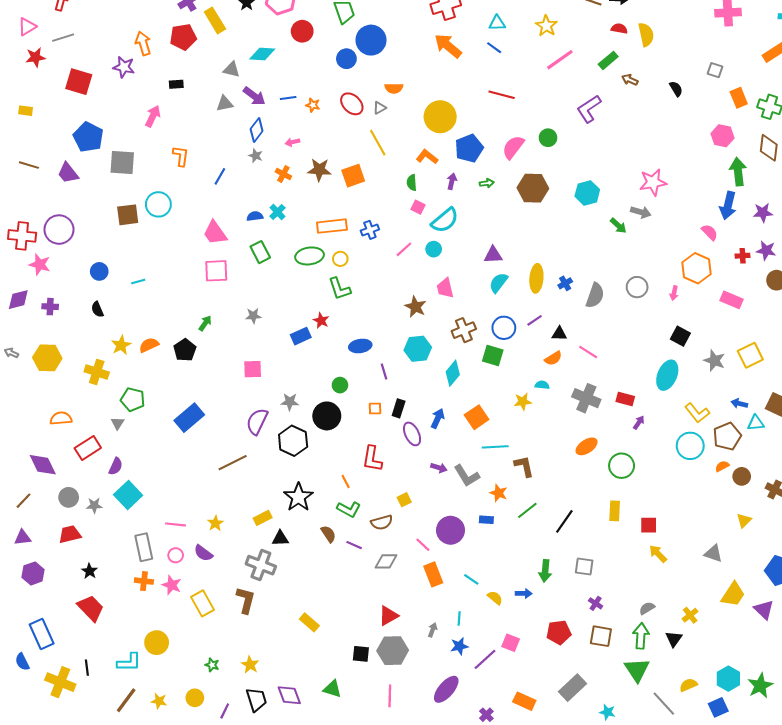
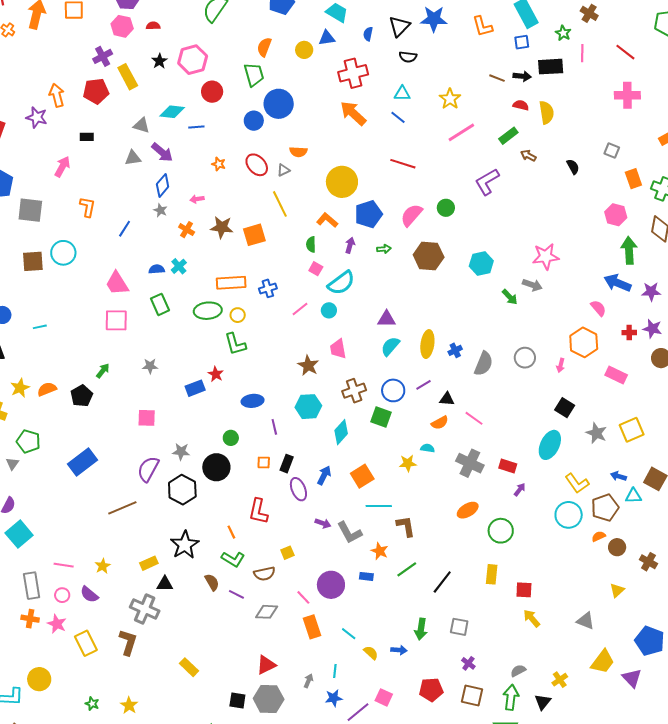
blue line: (288, 98) -> (196, 127), moved
blue arrow: (728, 206) -> (618, 283), turned 96

